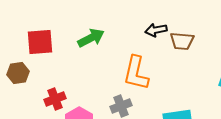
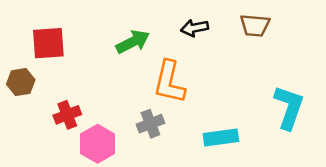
green arrow: (91, 38) -> (133, 42), moved
brown trapezoid: (182, 41) -> (255, 25), moved

